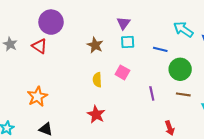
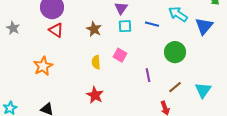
red triangle: (39, 46) -> (56, 30), moved
blue line: (160, 49) -> (152, 24), moved
brown line: (183, 94) -> (175, 87), moved, turned -48
orange star: (37, 97) -> (43, 66), moved

